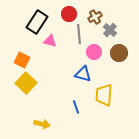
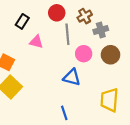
black rectangle: (37, 22) -> (22, 21), size x0.6
gray cross: (110, 30) -> (101, 30), turned 32
yellow trapezoid: (104, 95) -> (109, 100), moved

